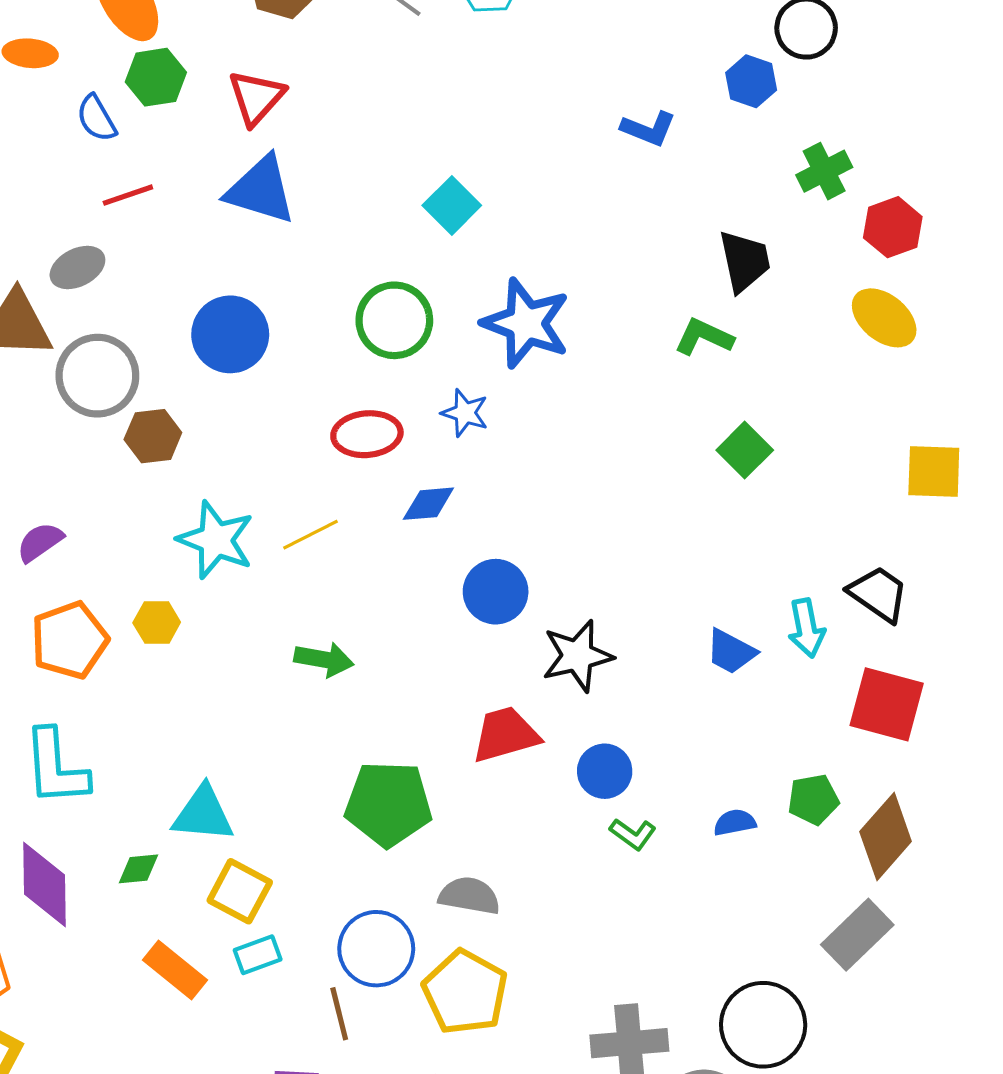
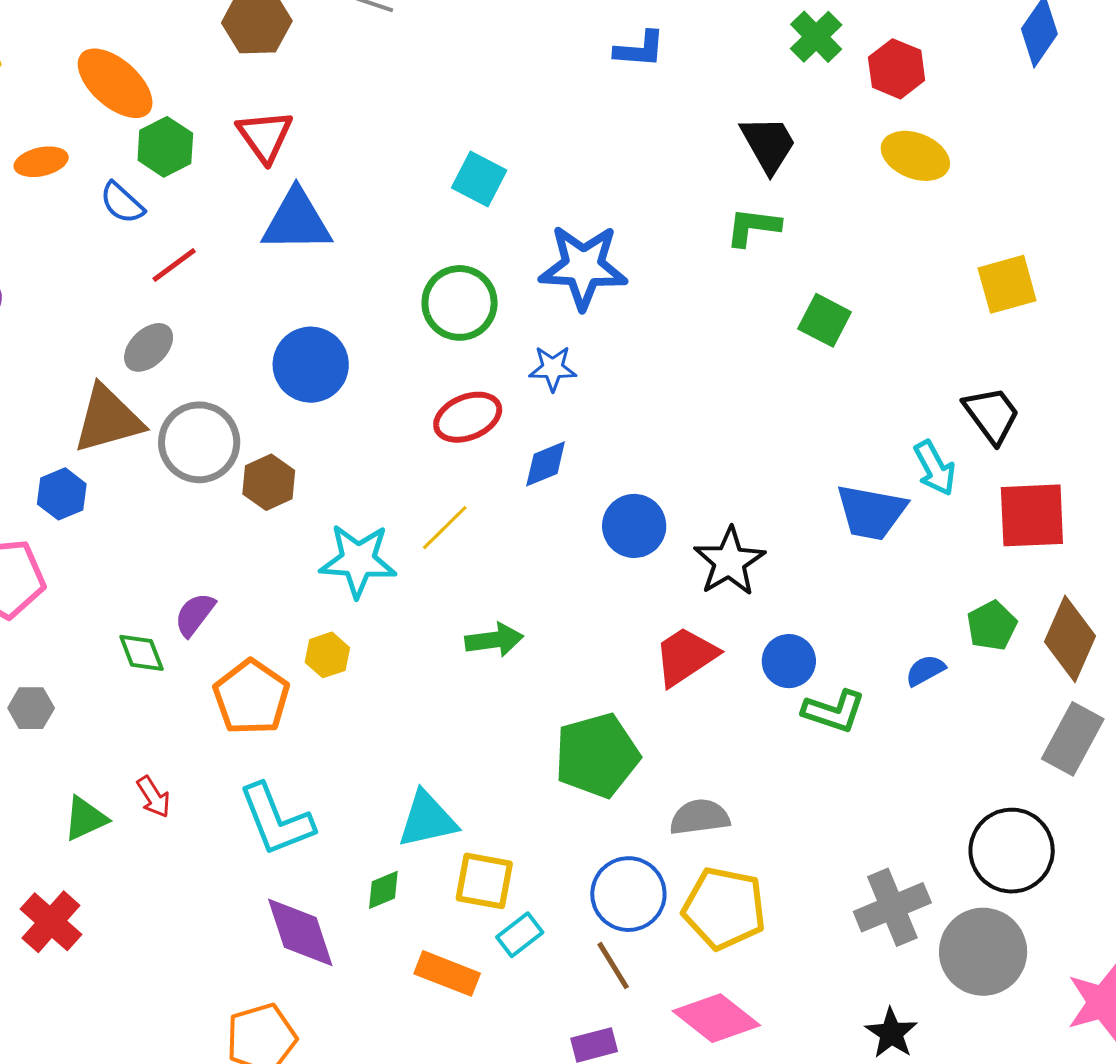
black trapezoid: (878, 594) -> (992, 415), turned 36
blue trapezoid: (731, 652) -> (871, 512), size x1.4
green L-shape: (633, 834) -> (834, 711), size x1.4

